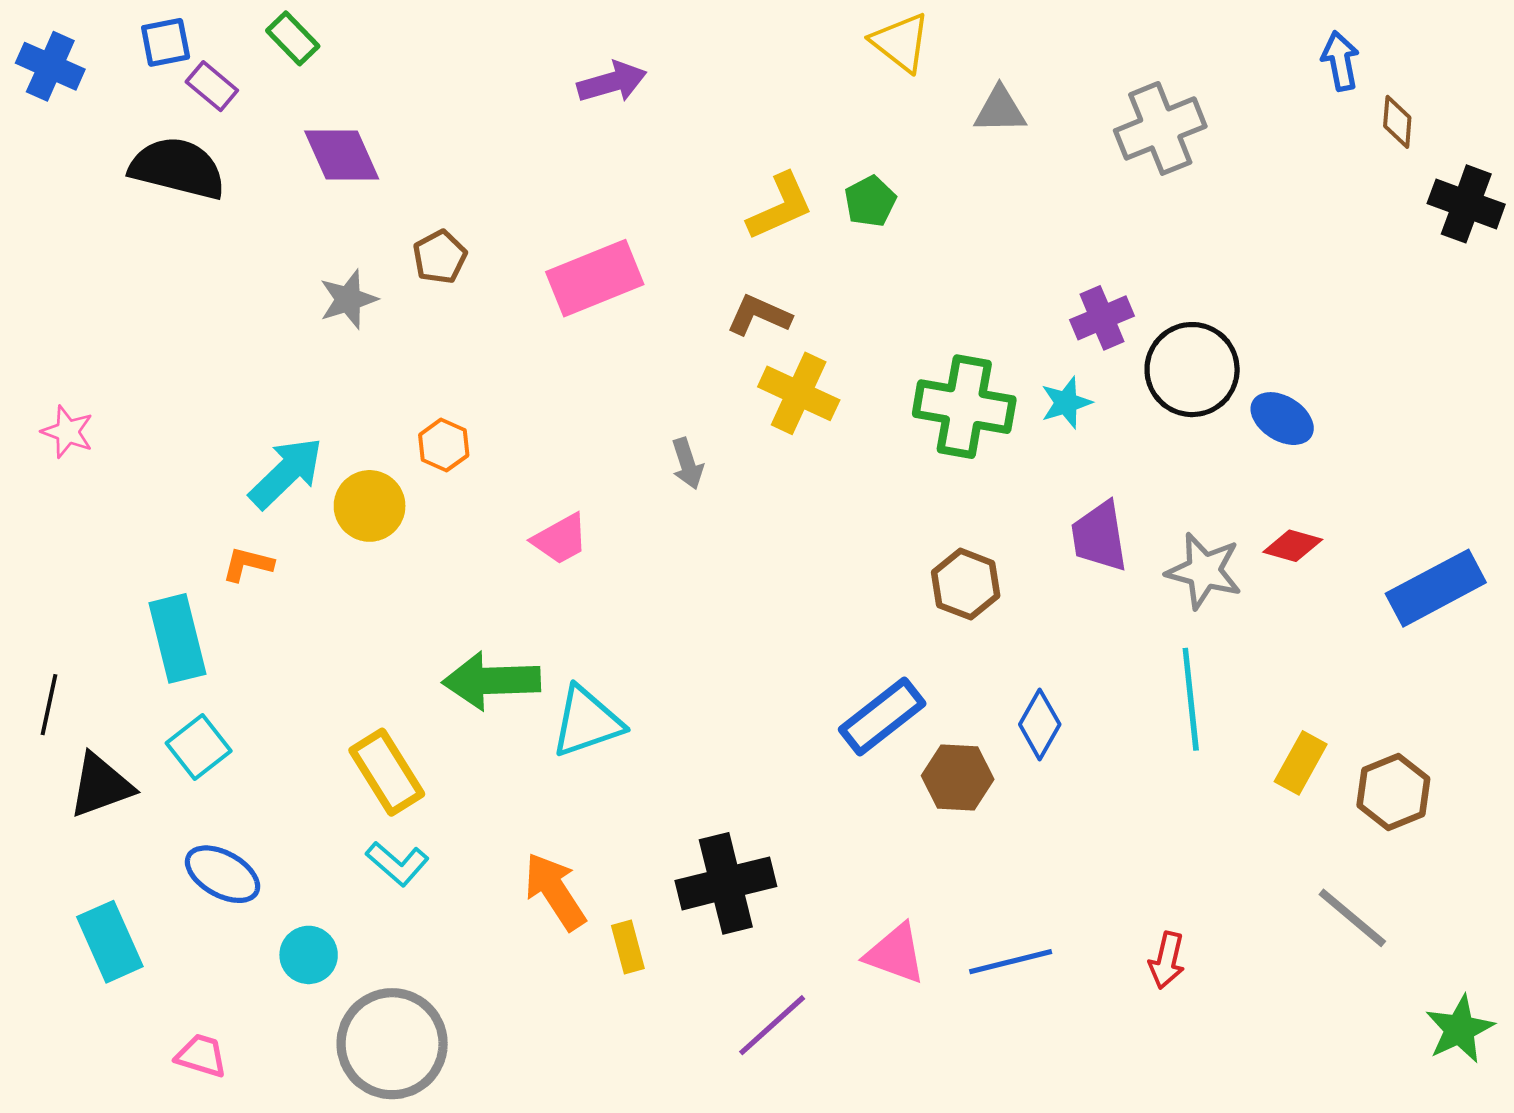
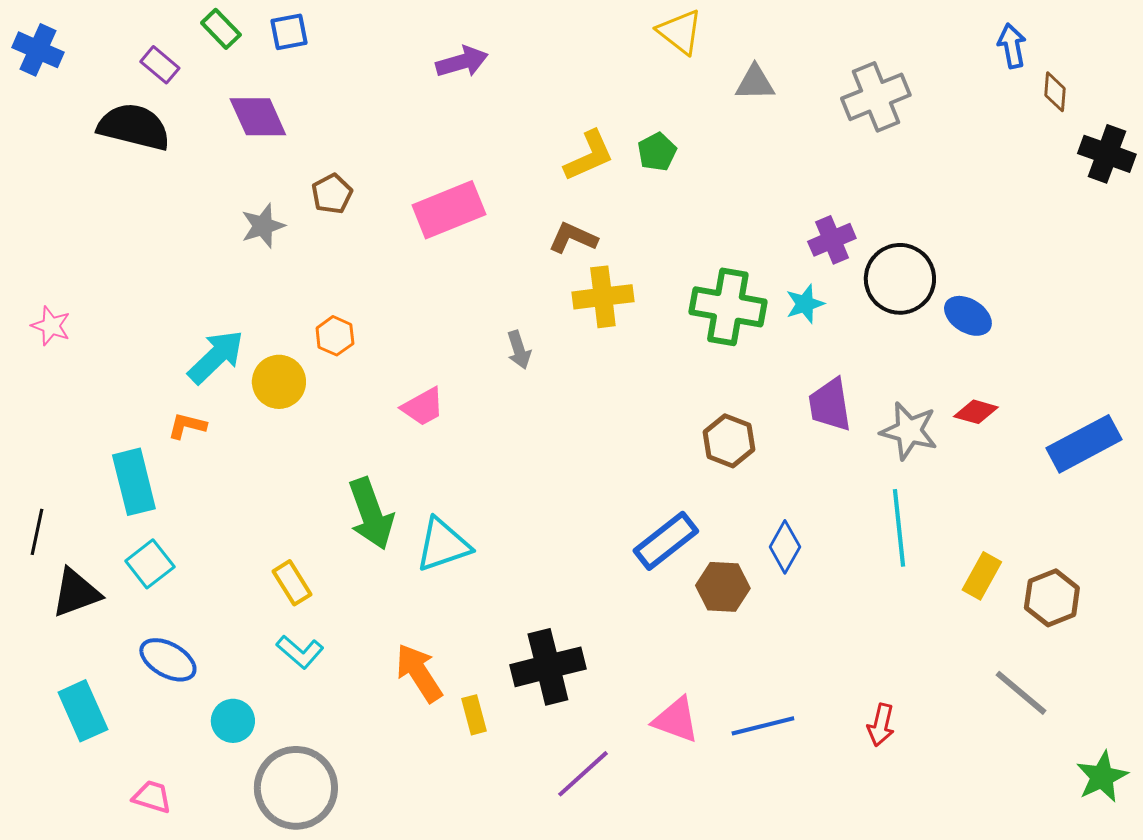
blue square: (166, 42) -> (289, 32), moved
yellow cross: (799, 393) -> (603, 297), turned -32
green arrow: (491, 681) -> (371, 514), turned -108
yellow rectangle: (387, 772) -> (292, 583), size x0.7

